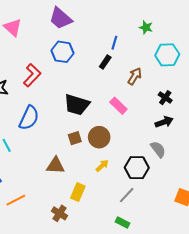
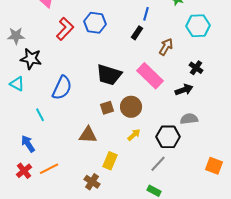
red L-shape: (32, 75) -> (65, 29), moved
pink rectangle: (118, 106) -> (150, 76), size x1.5
black arrow: (164, 122) -> (184, 90), moved
gray semicircle: (158, 149) -> (189, 119), turned -60

